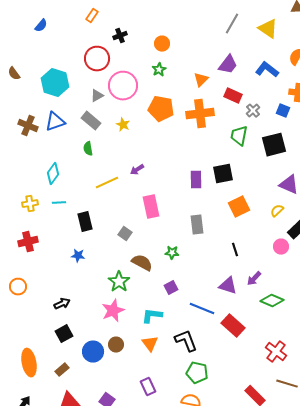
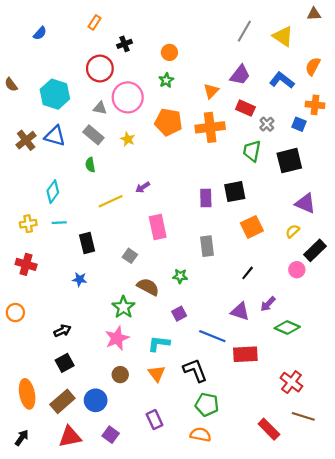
gray triangle: (97, 96) -> (100, 108), turned 40
blue triangle: (55, 122) -> (55, 136), turned 35
brown cross: (28, 126) -> (26, 140), turned 30
red cross: (28, 242) -> (26, 264), turned 30
black line: (235, 250) -> (248, 273), turned 56
red rectangle: (233, 326) -> (245, 354), turned -45
blue circle: (93, 352) -> (96, 400), moved
brown rectangle: (62, 370) -> (62, 401), size x1.6

